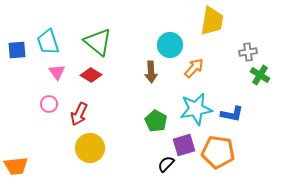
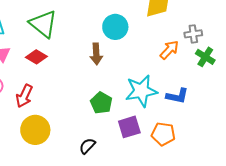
orange arrow: (194, 68) -> (169, 50), moved
orange pentagon: (218, 152) -> (163, 134), size x0.7
black semicircle: (166, 164) -> (87, 146), moved

